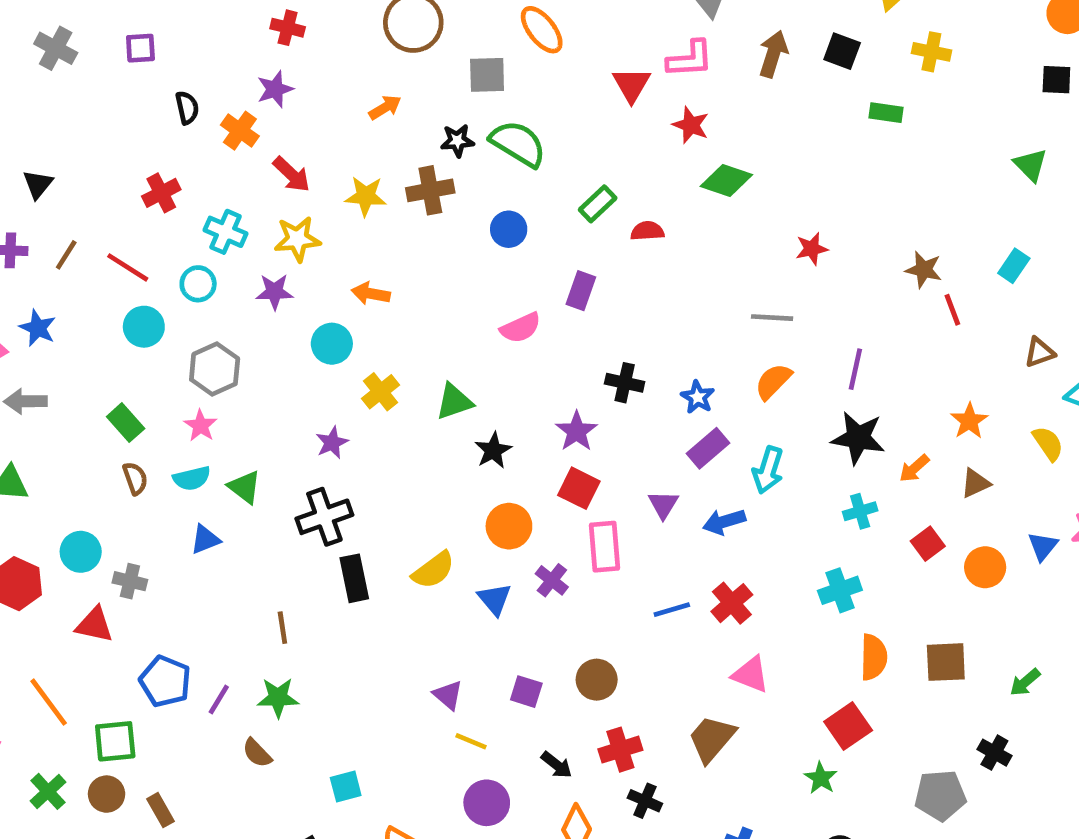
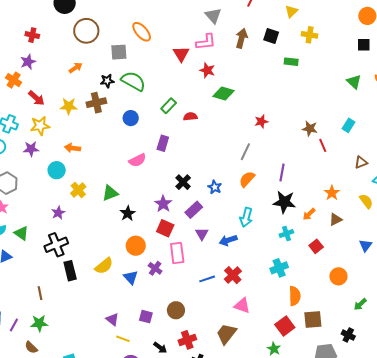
gray line: (772, 318) -> (245, 152), turned -66
black cross: (625, 383) -> (183, 182), turned 35
purple rectangle: (708, 448) -> (194, 210), moved
orange circle: (985, 567) -> (338, 276), moved
brown square: (946, 662) -> (313, 319), moved

